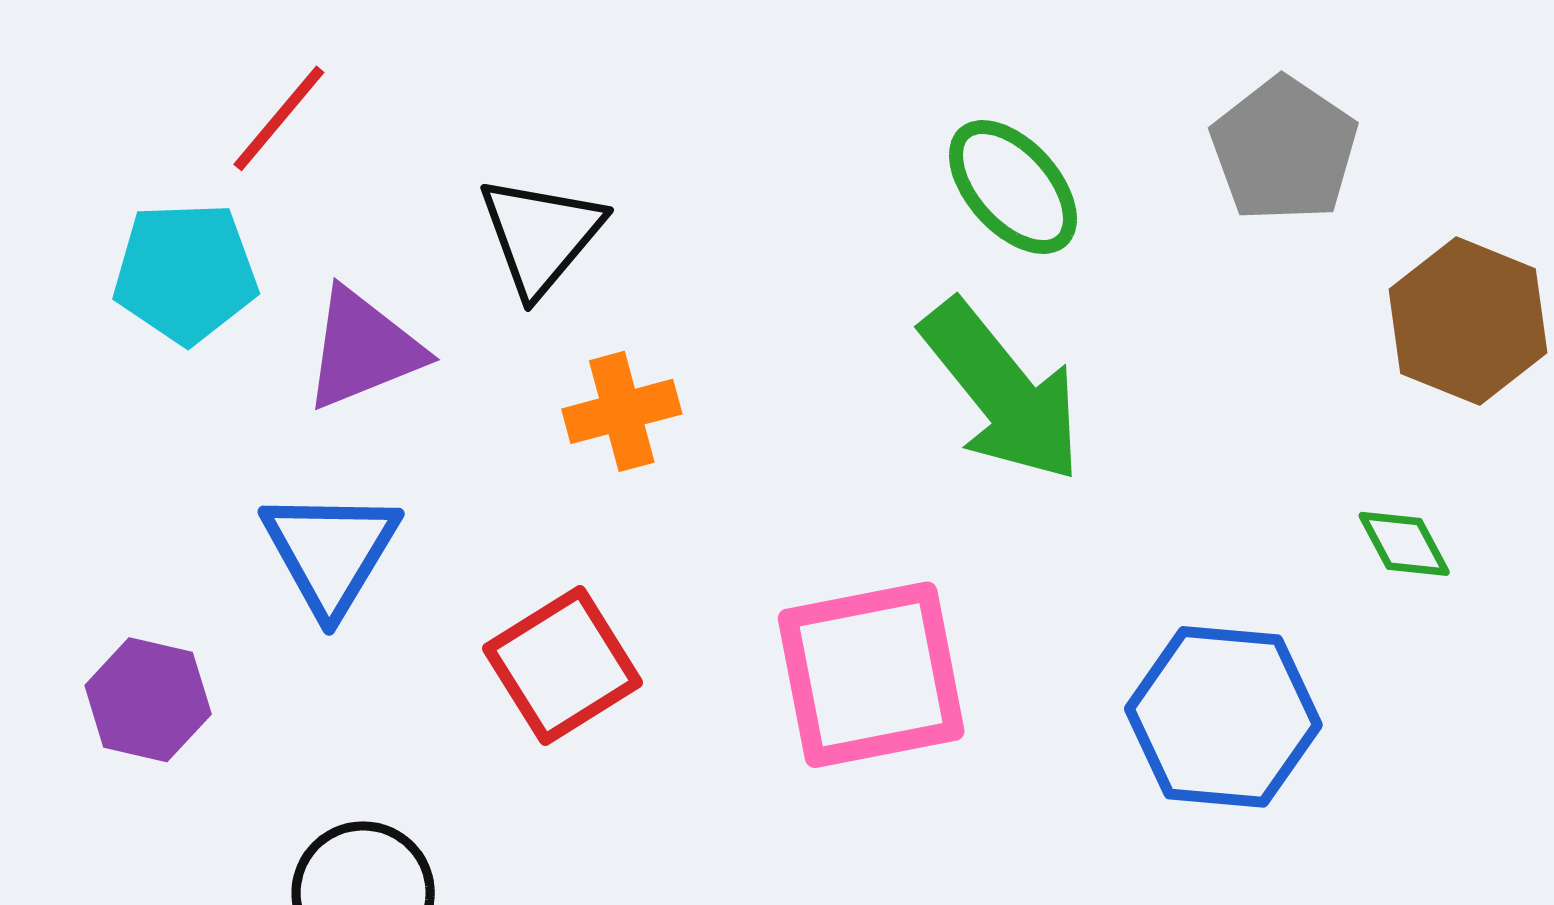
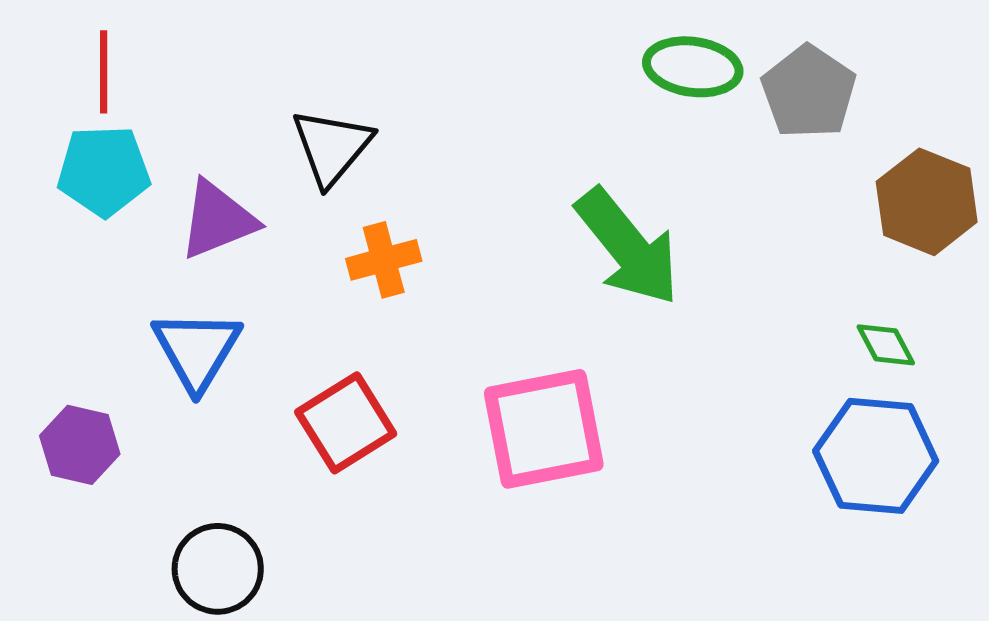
red line: (279, 118) -> (104, 72), moved, turned -40
green ellipse: (1013, 187) -> (693, 67), moved, turned -40
blue hexagon: (1223, 717) -> (876, 456), moved

